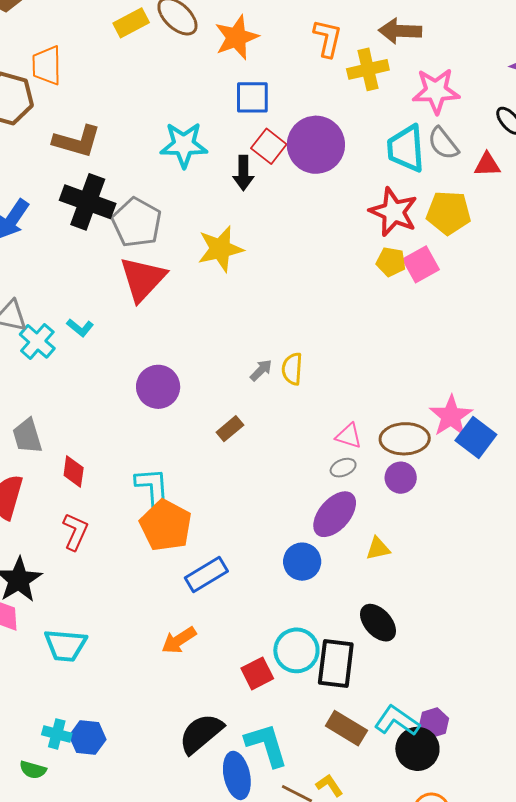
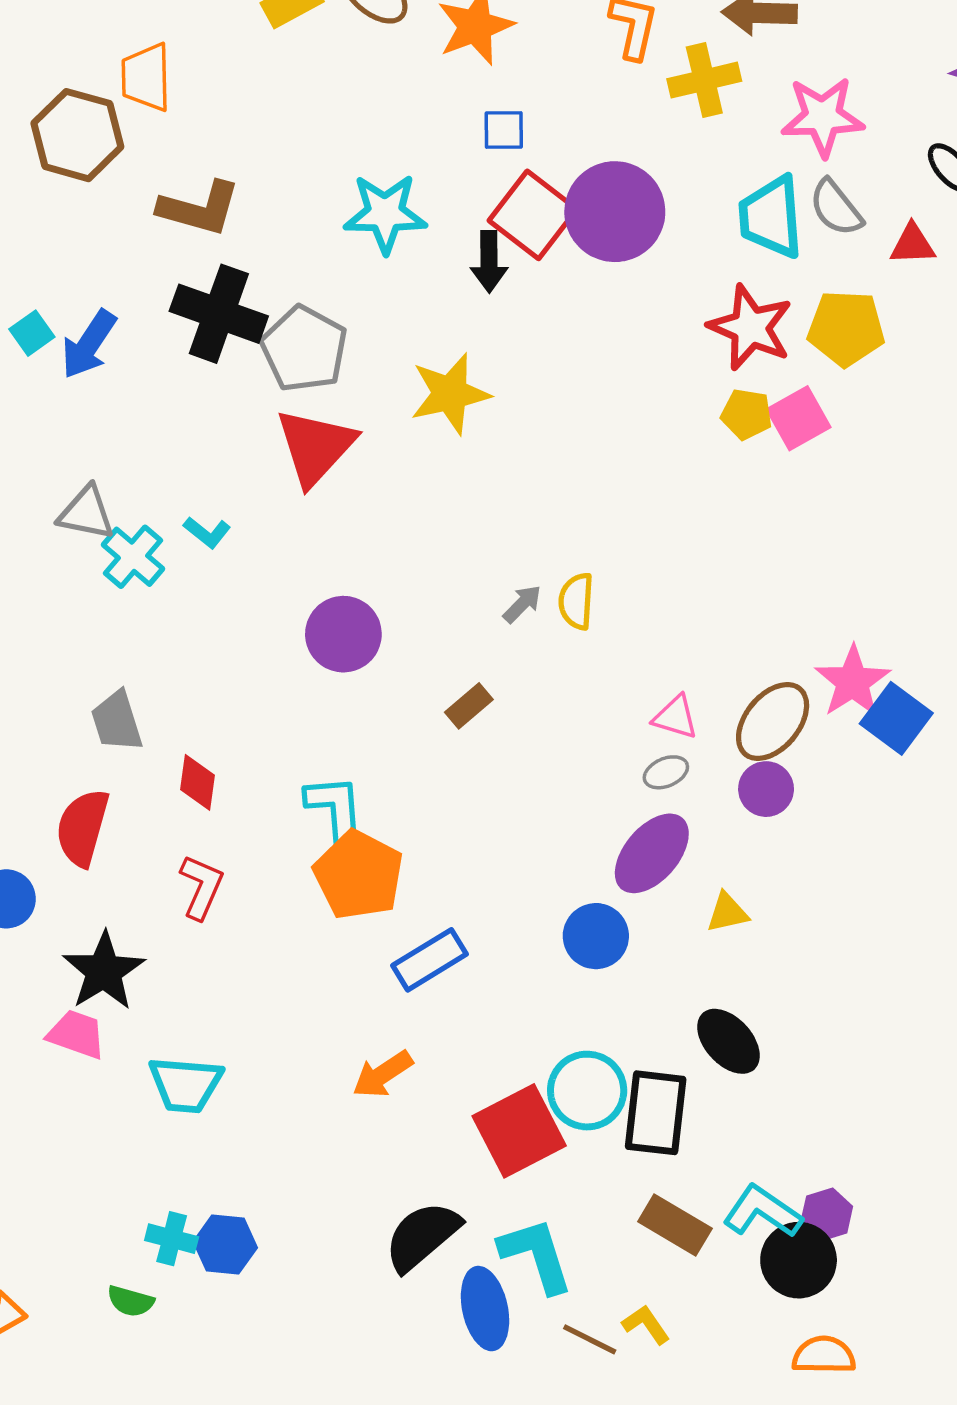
blue square: (252, 97) -> (504, 130), size x0.7
red square: (269, 146) -> (533, 215), size x1.4
brown ellipse: (405, 439) -> (773, 721), turned -48
red square: (257, 673) -> (519, 1131), size x1.6

